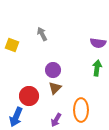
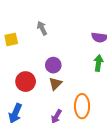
yellow square: (12, 45) -> (11, 39), turned -32
red circle: (29, 96) -> (26, 82), moved

